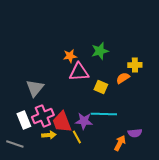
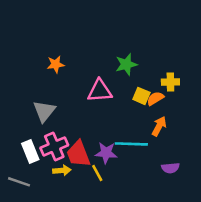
orange star: (70, 56) -> (56, 64), moved
yellow square: (101, 87) -> (141, 96), moved
orange arrow: (120, 143) -> (159, 126), moved

